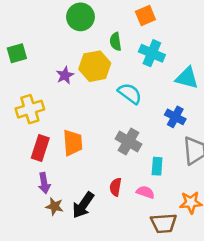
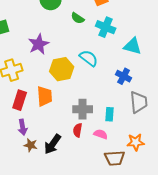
green semicircle: (116, 42) -> (78, 18), turned -48
yellow hexagon: (95, 66) -> (62, 69), moved
purple star: (65, 75) -> (39, 44), size x1.5
gray cross: (129, 142) -> (83, 109), moved, turned -30

